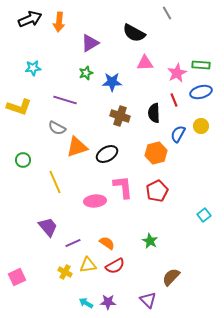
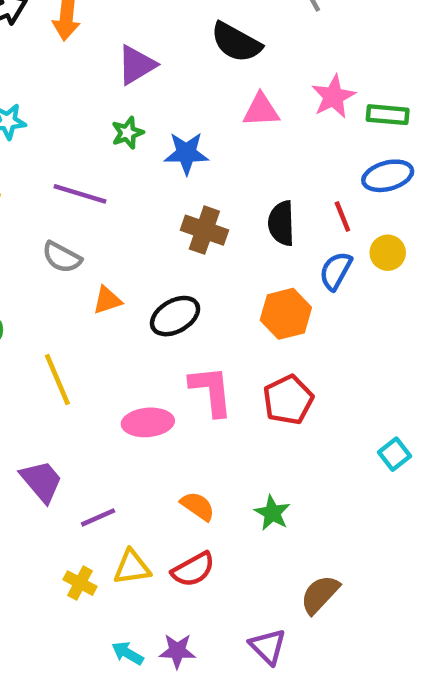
pink star: (177, 73) -> (333, 97), moved
red line: (174, 100) -> (342, 217), moved
orange triangle: (77, 147) -> (107, 300), size x0.6
orange semicircle: (107, 243) -> (198, 506), moved

